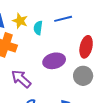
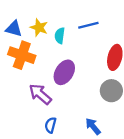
purple ellipse: (54, 61) -> (64, 72), moved, turned -45

